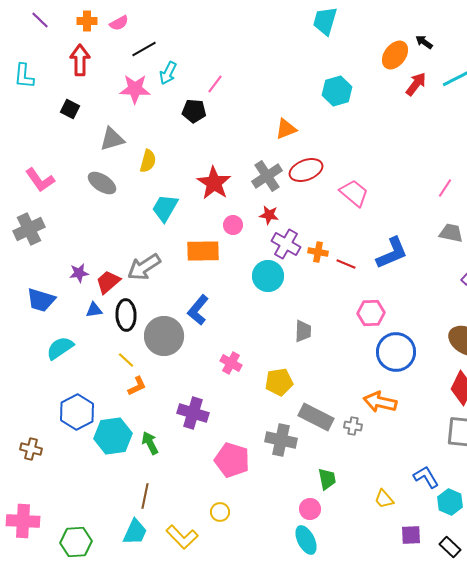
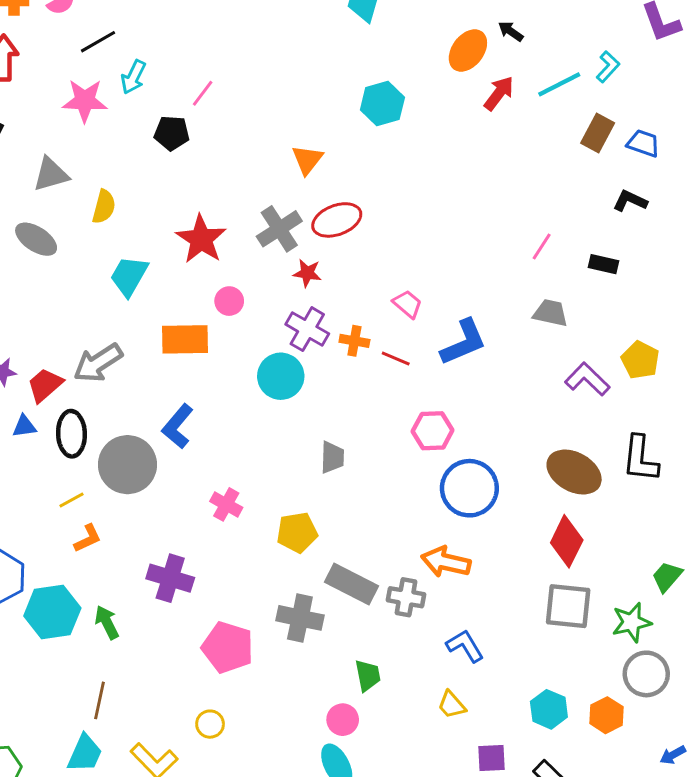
orange triangle: (286, 129) -> (307, 160), turned -30
pink trapezoid: (354, 193) -> (408, 304), moved, size x0.7
red star: (269, 215) -> (307, 273), moved
yellow line: (126, 360) -> (71, 500), turned -72
gray cross: (353, 426) -> (406, 597), size x1.4
blue L-shape: (426, 477) -> (465, 646), moved

